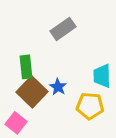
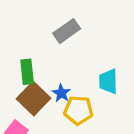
yellow pentagon: (90, 106) -> (78, 110), moved

